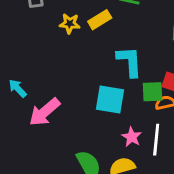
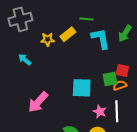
cyan L-shape: (130, 62) -> (101, 39), moved
cyan arrow: (18, 88) -> (25, 60), moved

